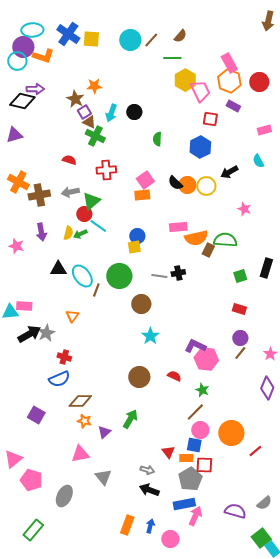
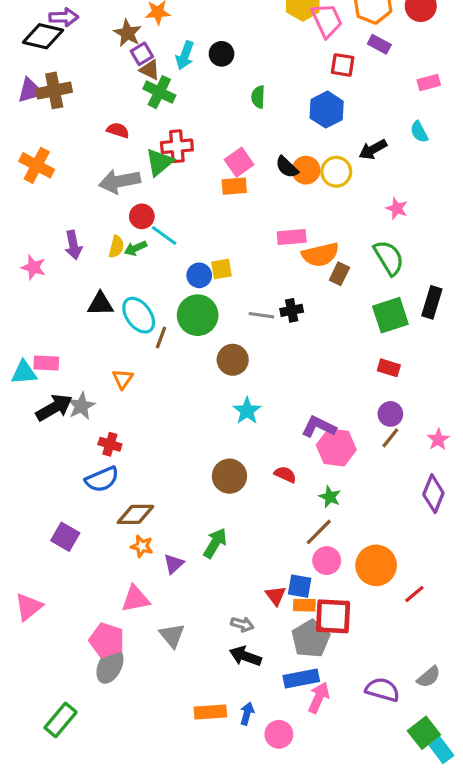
gray arrow: (70, 192) -> (120, 181), size x1.4
brown cross: (39, 195) -> (54, 90), moved
green triangle: (91, 201) -> (159, 162), moved
blue circle: (137, 236) -> (199, 275), moved
green semicircle: (225, 240) -> (389, 258), moved, turned 55
green square: (240, 276) -> (390, 315), size x1.6
blue square: (194, 445) -> (300, 586), moved
red square: (204, 465) -> (333, 616), size x1.4
pink pentagon: (31, 480) -> (107, 640), moved
orange rectangle: (127, 525) -> (210, 712), turned 66

